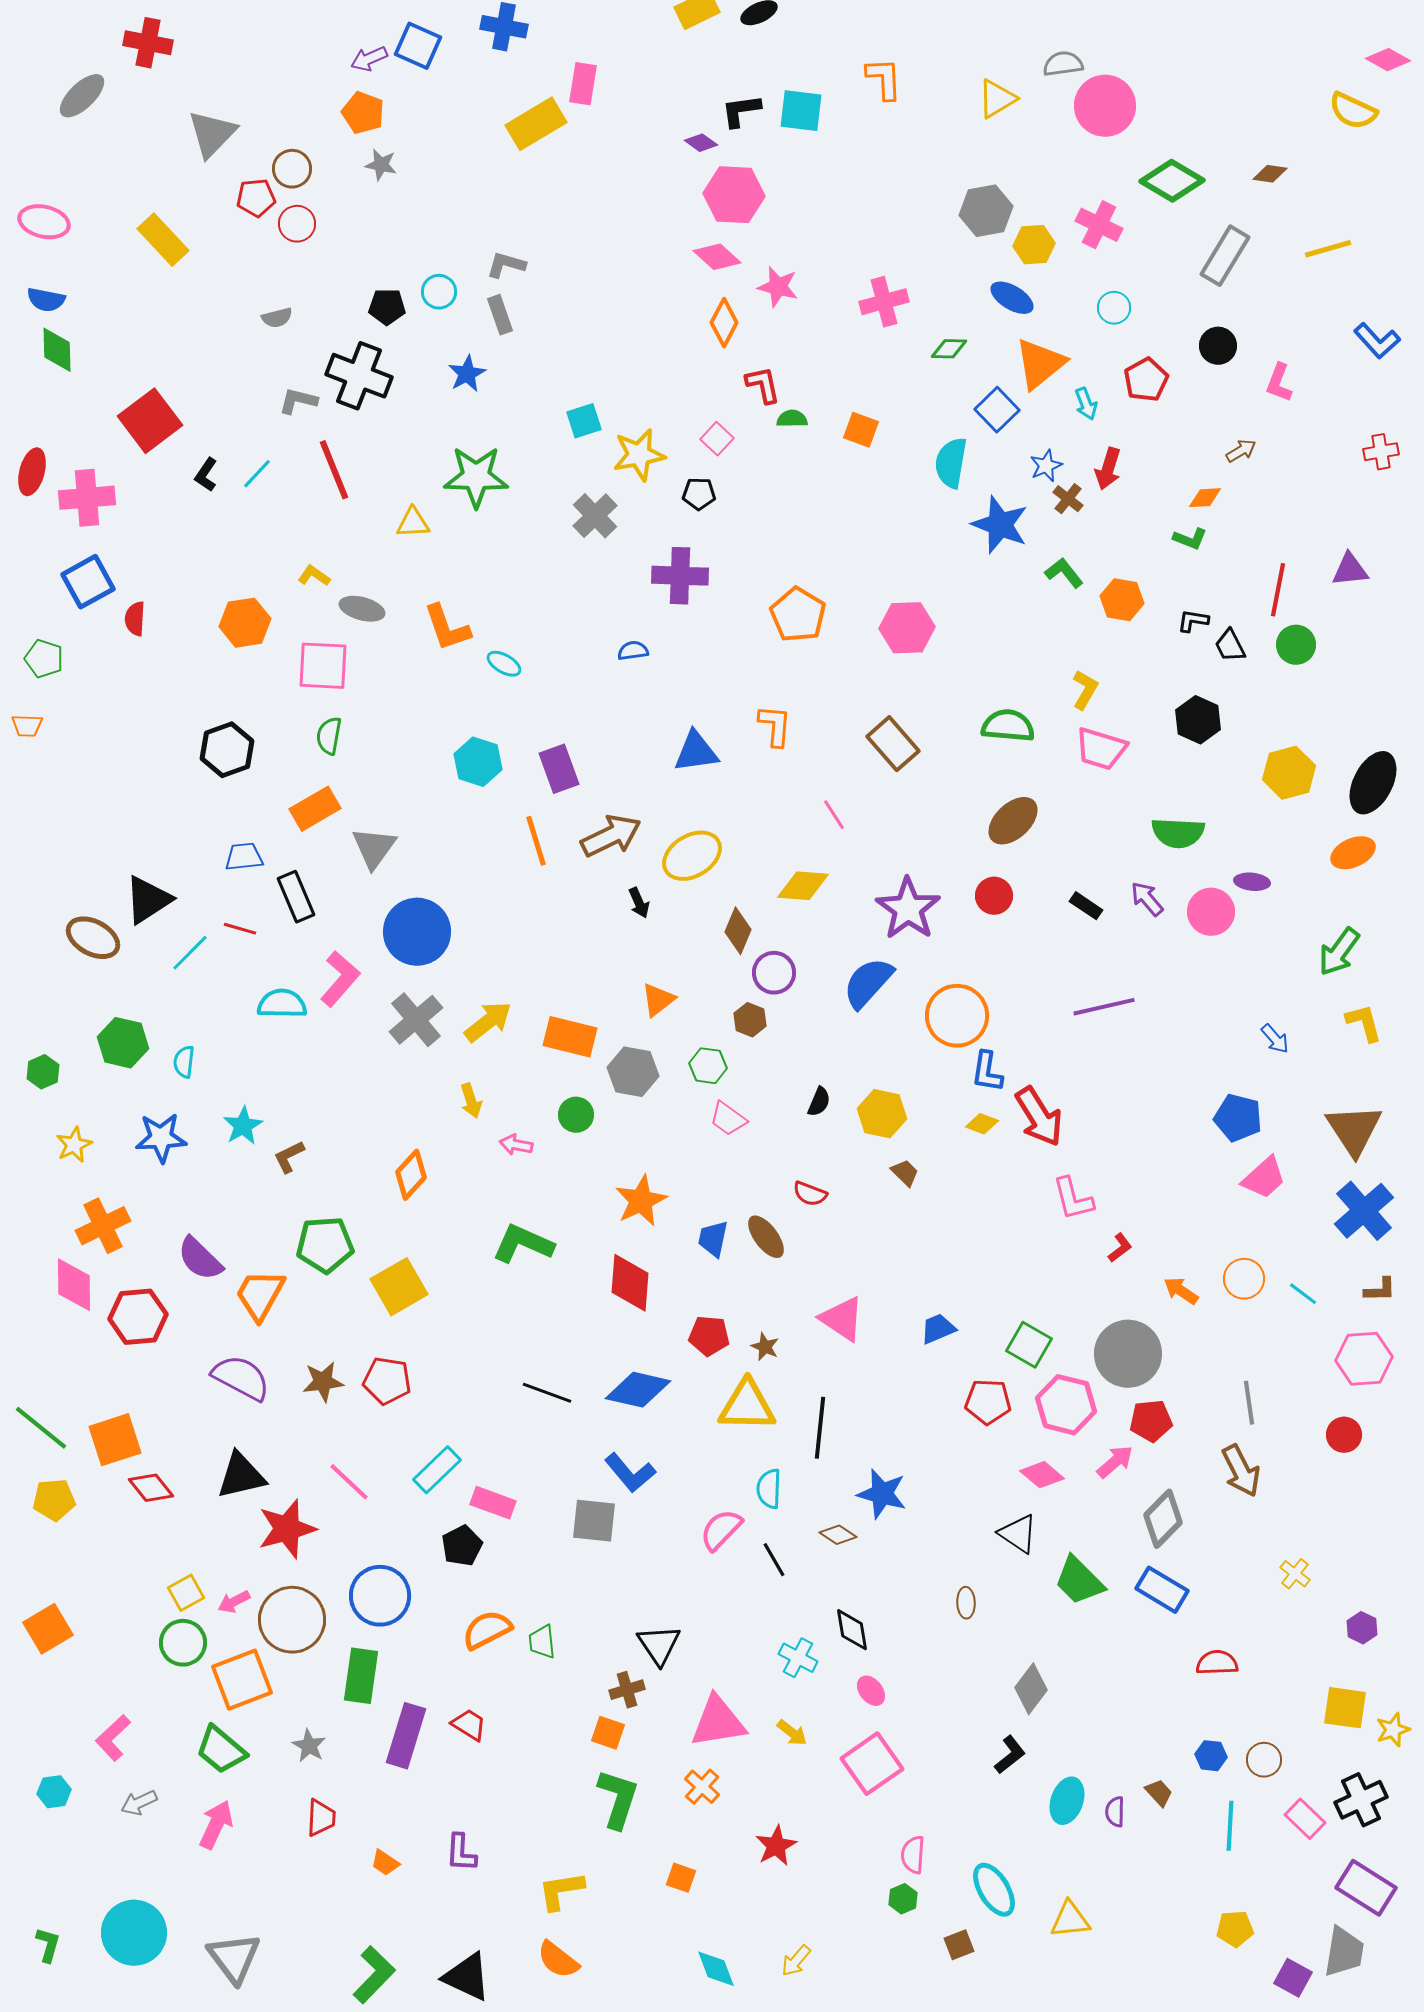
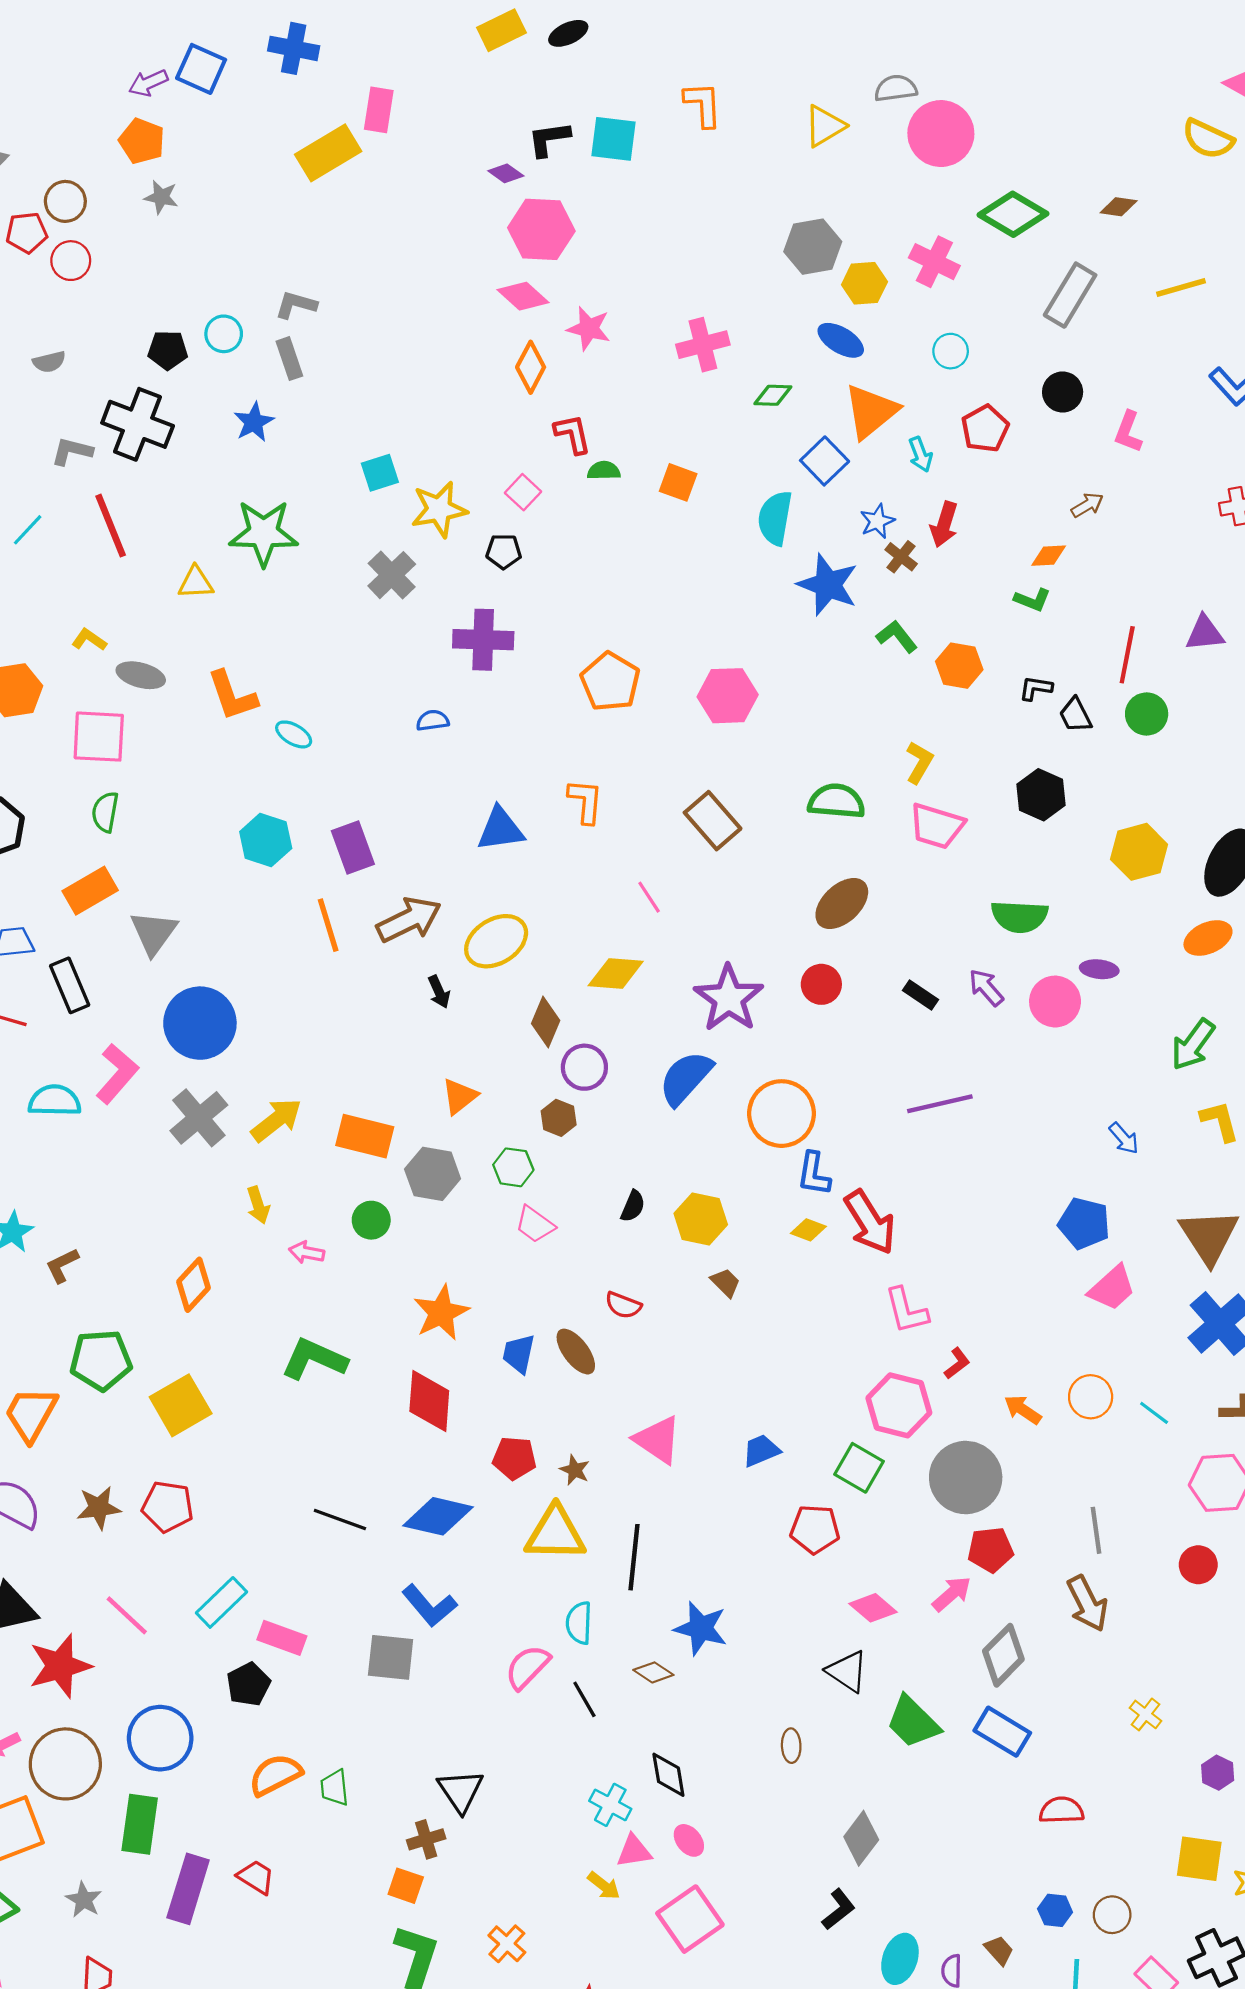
pink hexagon: (1066, 1405) -> (899, 1405), moved
pink triangle: (718, 1722) -> (634, 1851), moved, size x0.6

